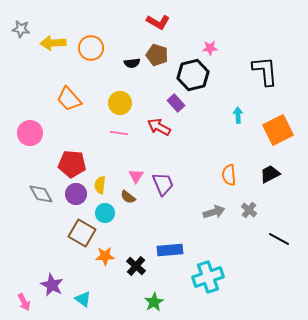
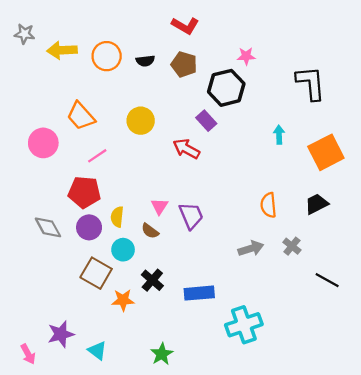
black semicircle: (132, 63) -> (145, 61), moved
pink circle: (30, 133) -> (43, 143), moved
pink line: (119, 133) -> (97, 156), moved, turned -42
black cross: (136, 266) -> (152, 280), moved
purple star: (52, 285) -> (61, 334), turned 30
green star: (154, 302) -> (162, 354), moved

